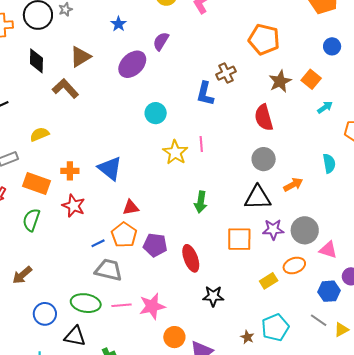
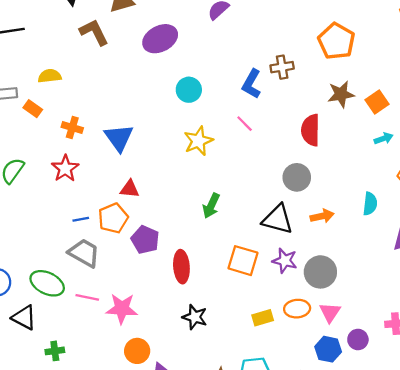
purple ellipse: (132, 64) -> (160, 39), moved
pink line: (201, 144) -> (245, 124), moved, turned -56
orange rectangle: (36, 184) -> (33, 109), moved, size x0.6
pink triangle: (328, 250) -> (330, 312), moved, turned 30

